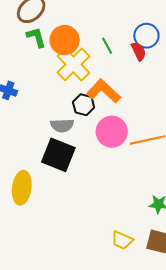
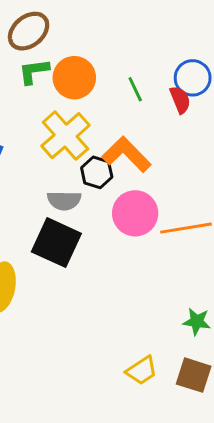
green L-shape: (36, 37) -> (34, 71), turned -85
yellow cross: (73, 64) -> (66, 136), moved
yellow trapezoid: (122, 240) -> (142, 370), turned -60

